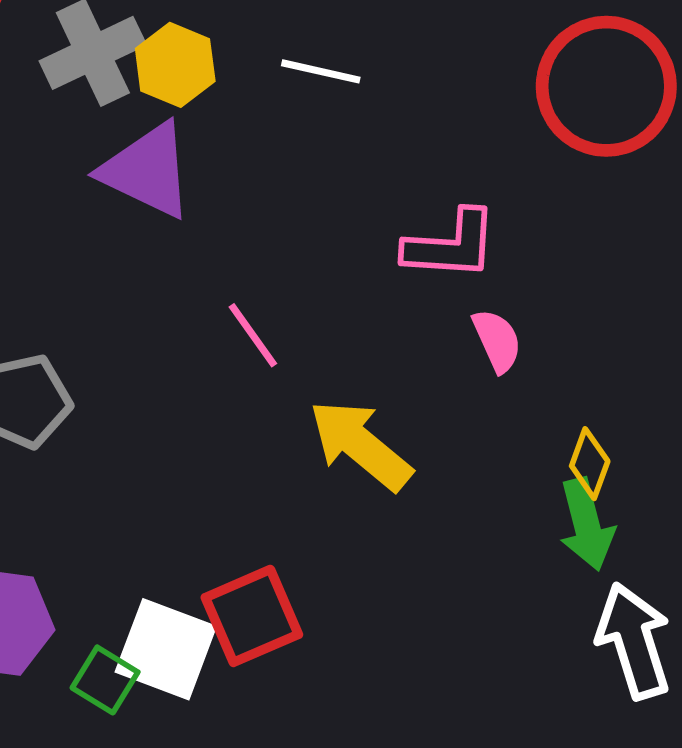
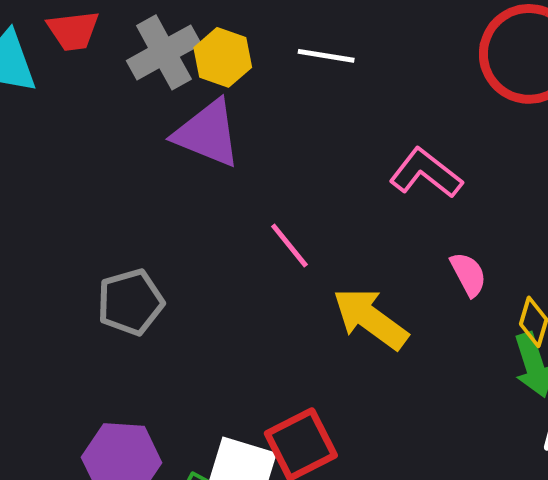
pink L-shape: (451, 245) -> (426, 173), turned -142
pink semicircle: (497, 341) -> (468, 274), moved

